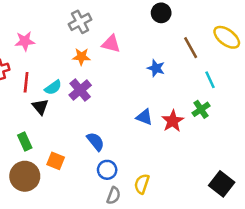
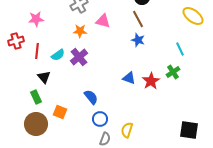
brown line: (191, 48) -> (138, 19), moved
black triangle: (40, 107) -> (44, 77), moved
black square: (222, 184) -> (189, 130), turned -30

